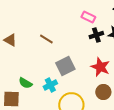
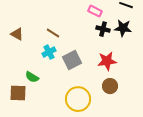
black cross: (96, 35) -> (103, 29), turned 32
red star: (100, 67) -> (107, 61), turned -30
cyan cross: (50, 85) -> (49, 52), moved

